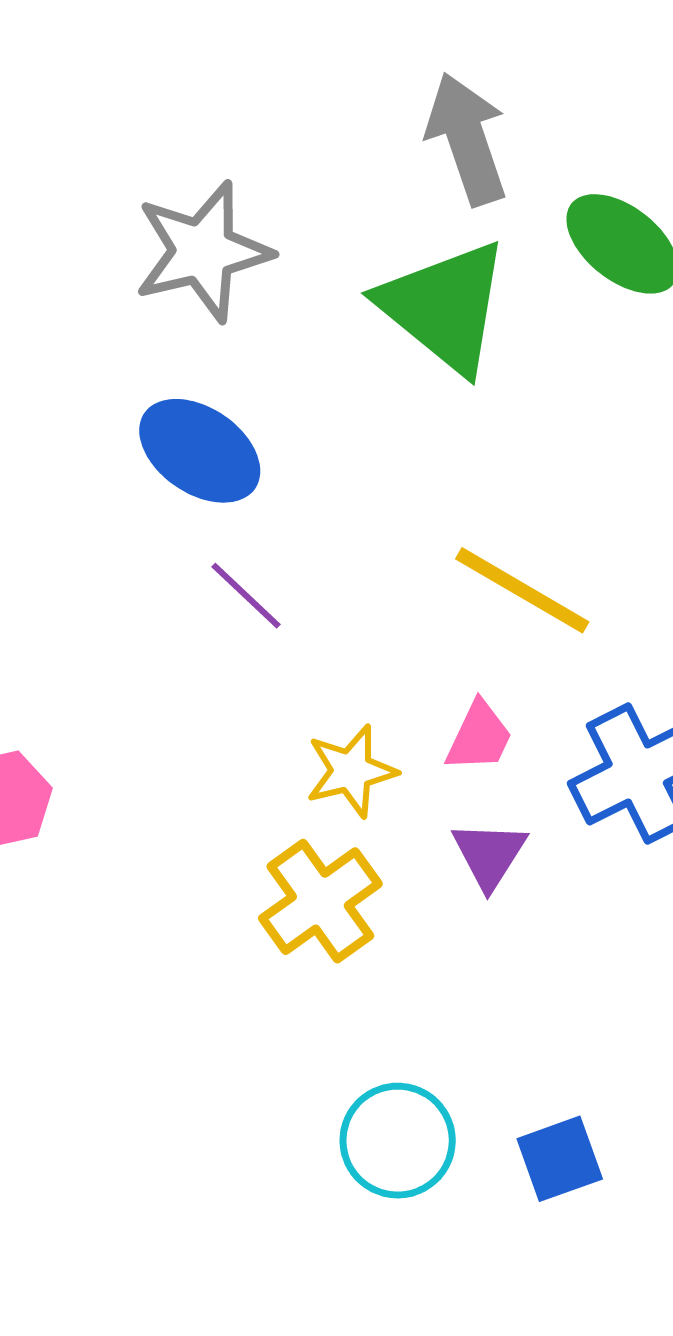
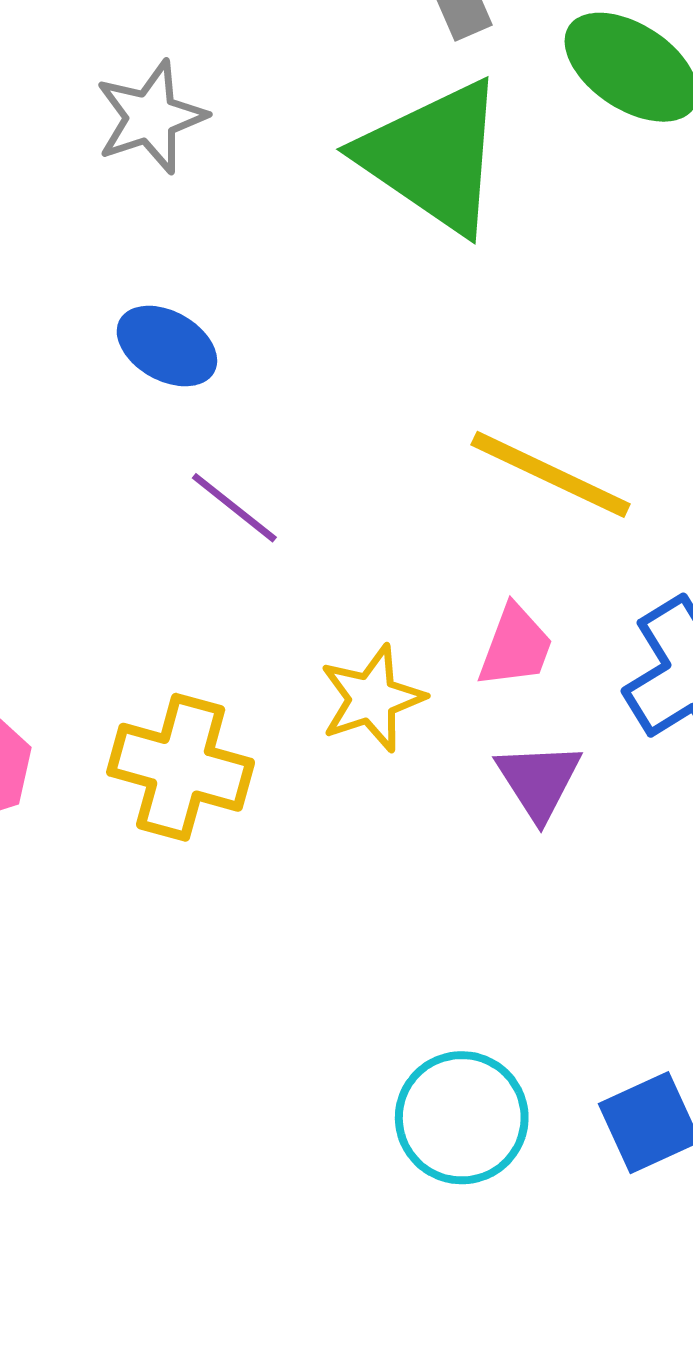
gray star: (203, 251) -> (151, 117), size x0.7
blue ellipse: (200, 451) -> (167, 346), size x0.7
yellow cross: (320, 901) -> (181, 767), moved, turned -34

